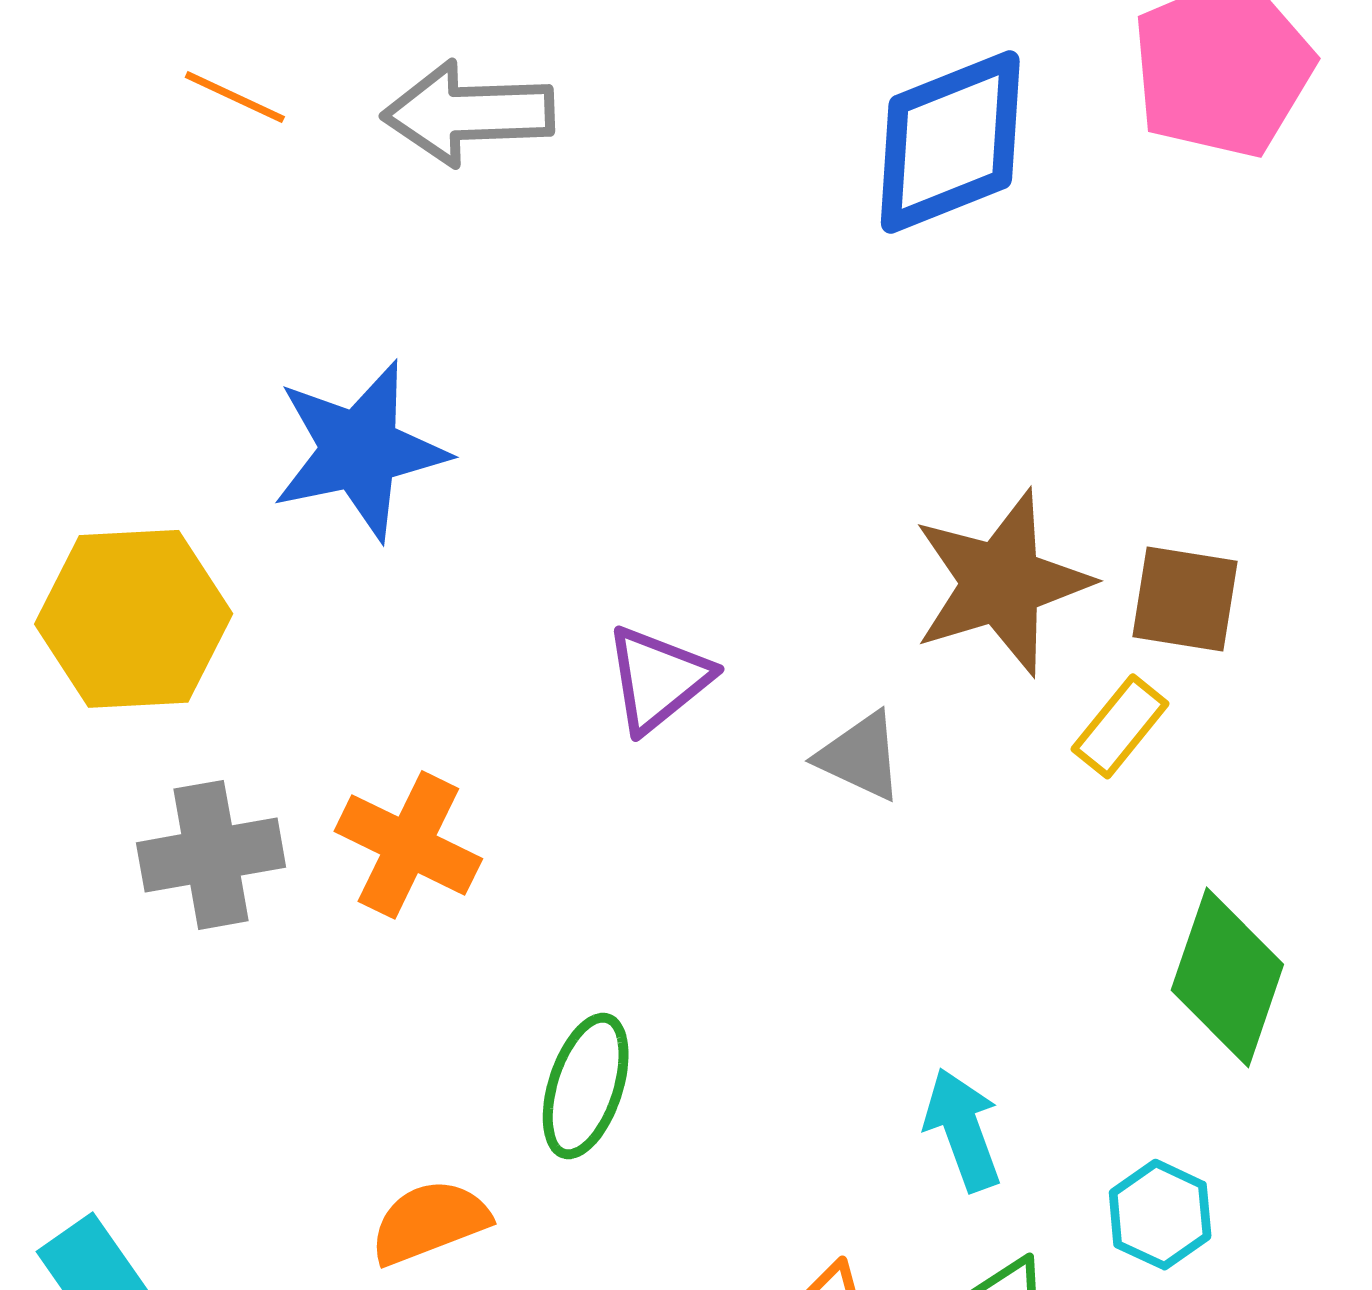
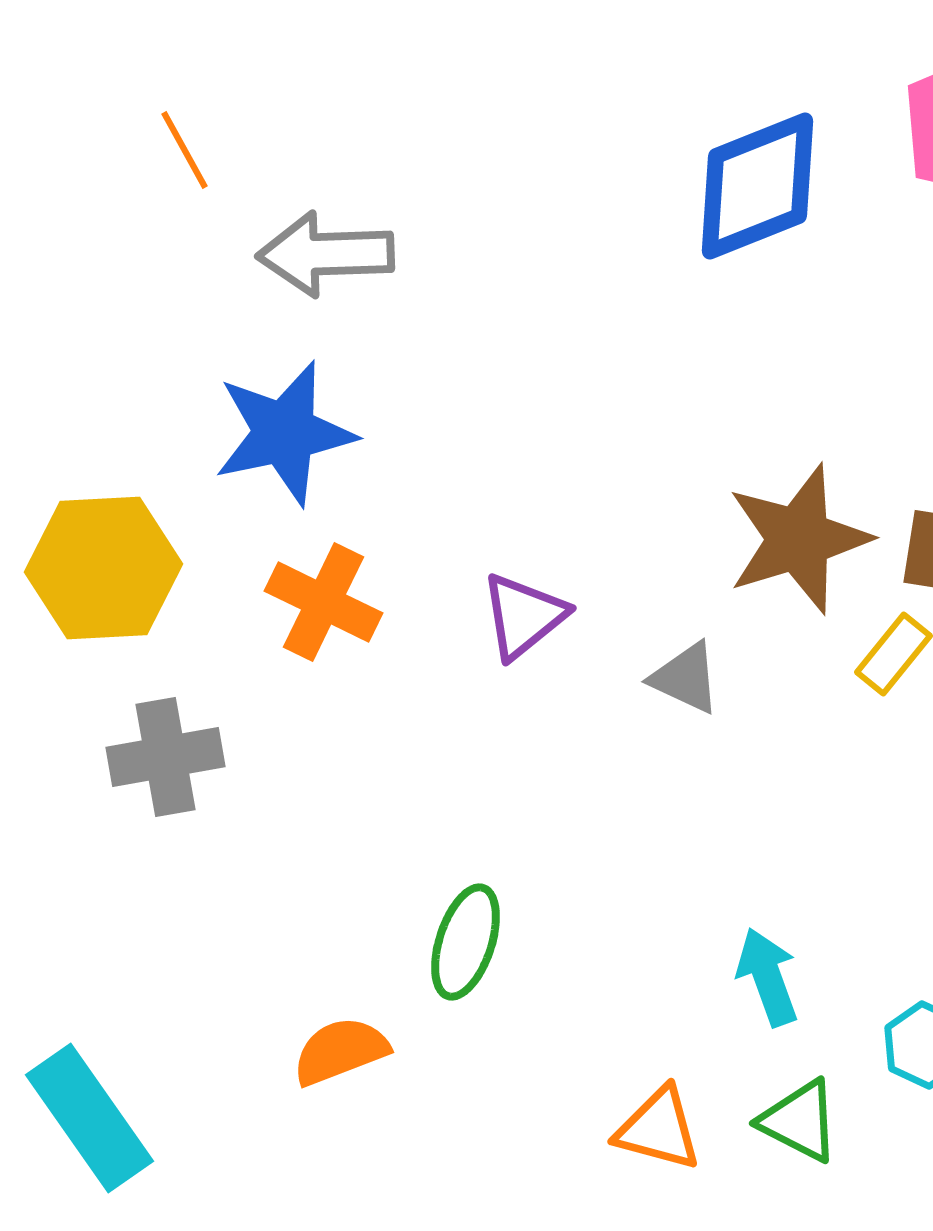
orange line: (235, 97) -> (185, 150), turned 36
gray arrow: (468, 113) -> (326, 254), moved
orange cross: (408, 845) -> (324, 602), moved

